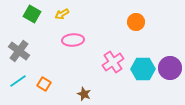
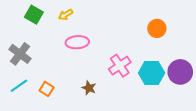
orange circle: (136, 22) -> (157, 28), moved
brown star: (84, 94) -> (89, 88), moved

